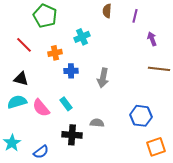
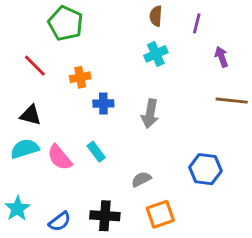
cyan cross: (82, 37) -> (156, 54), moved
gray semicircle: (97, 123) -> (141, 179), turned -32
black cross: (72, 135) -> (105, 216), moved
orange square: (156, 147) -> (160, 214), moved

